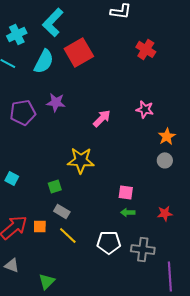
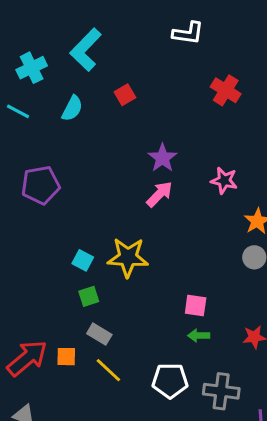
red square: (79, 52) -> (125, 95), size x0.5
cyan semicircle: (44, 61) -> (72, 108), size x0.7
purple star: (56, 102) -> (162, 158), moved, turned 30
cyan square: (12, 178) -> (83, 260), moved

